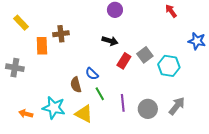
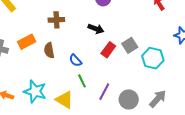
brown cross: (61, 34) -> (56, 20), moved
orange rectangle: (42, 46) -> (27, 42), moved, turned 60
brown semicircle: (76, 85) -> (49, 50), moved
purple line: (123, 103) -> (104, 92), turned 30

